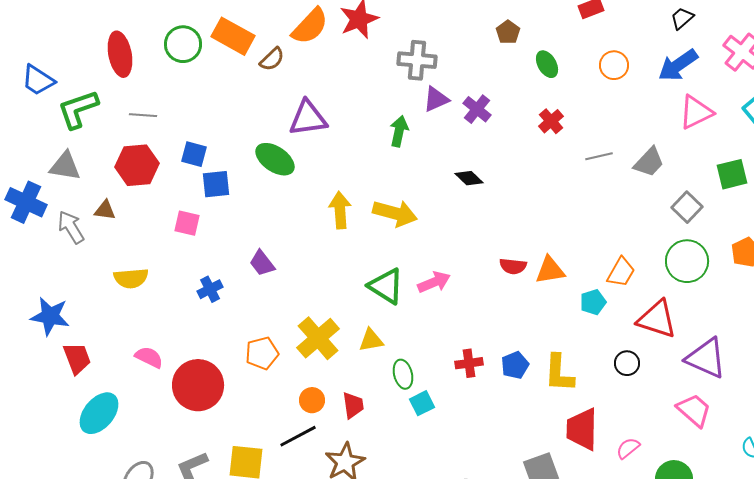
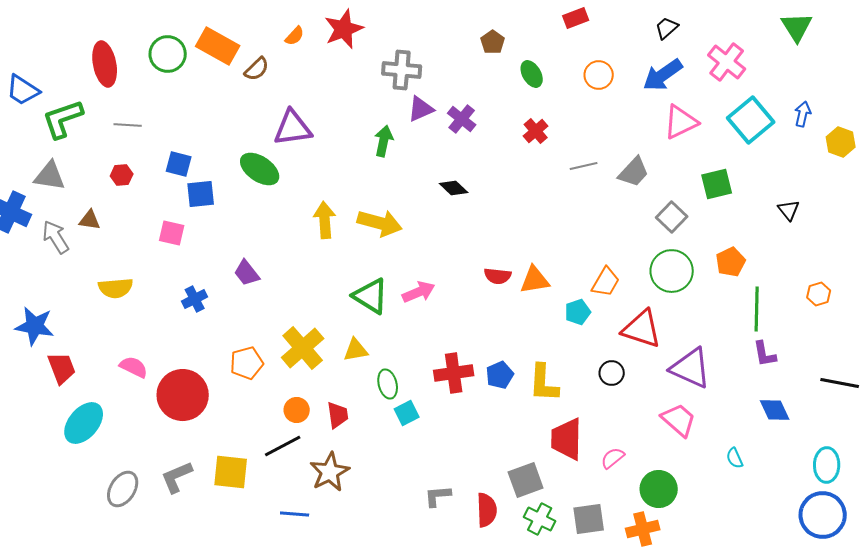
orange semicircle: (310, 26) -> (295, 36), size x0.5
red hexagon: (137, 165) -> (122, 175), size x0.5
red cross: (469, 363) -> (454, 373), size x1.4

